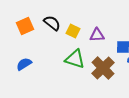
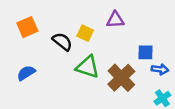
black semicircle: (52, 23) -> (62, 42), moved
purple triangle: (97, 35) -> (115, 20), moved

